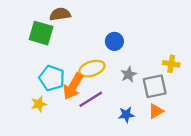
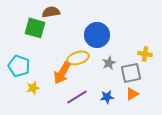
blue circle: (114, 41) -> (97, 35), size x1.6
cyan pentagon: (52, 78) -> (19, 66), moved
purple line: (91, 99) -> (77, 97), moved

